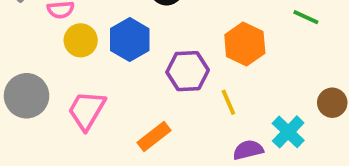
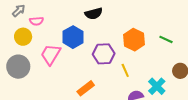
green line: (306, 17) -> (166, 39), moved
yellow circle: (81, 40) -> (23, 37), moved
pink trapezoid: (87, 110) -> (51, 54), moved

